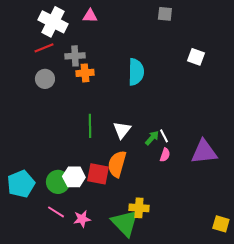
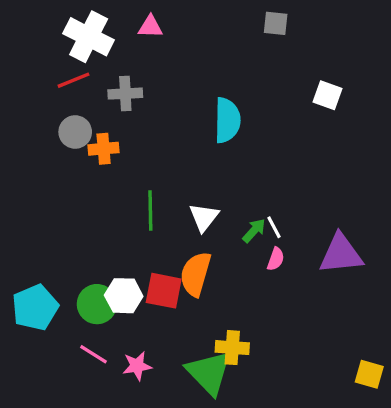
orange cross: (85, 73) -> (104, 149), moved

